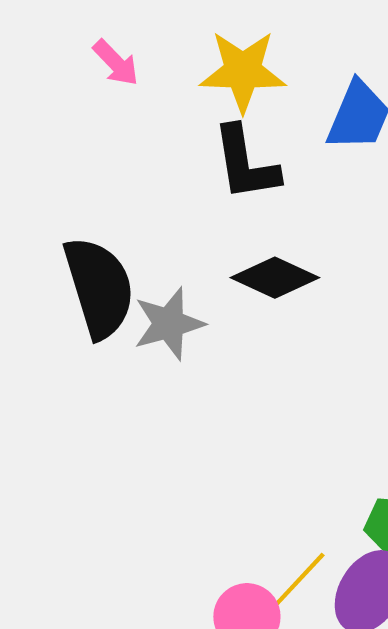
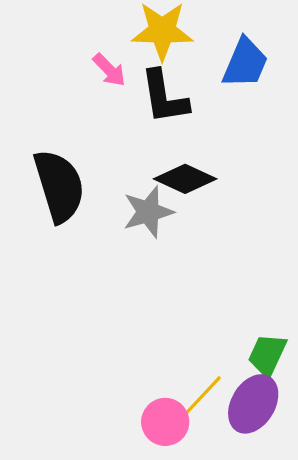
pink arrow: (116, 63) -> (109, 70), moved
gray star: (169, 324) -> (148, 212), moved

